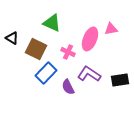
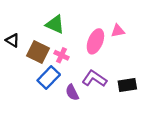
pink cross: (68, 52) -> (61, 55), moved

